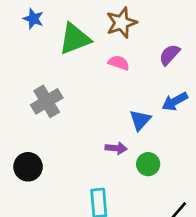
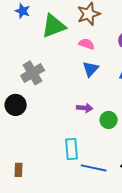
blue triangle: (140, 120) -> (91, 69), moved
black circle: (28, 167) -> (16, 105), moved

